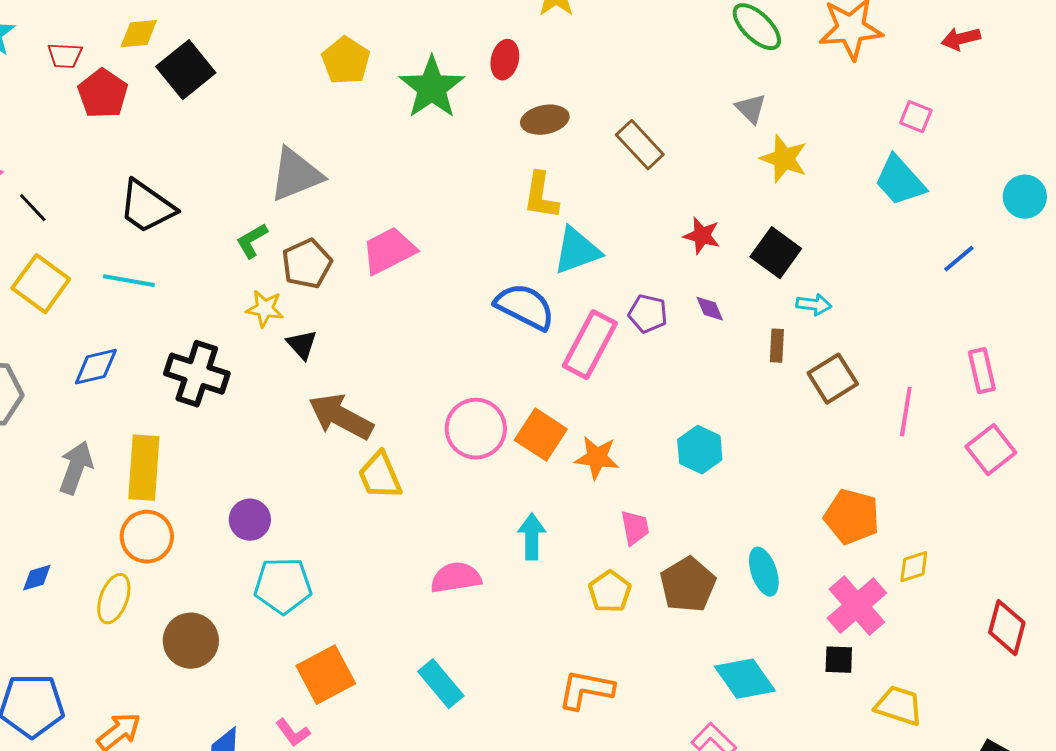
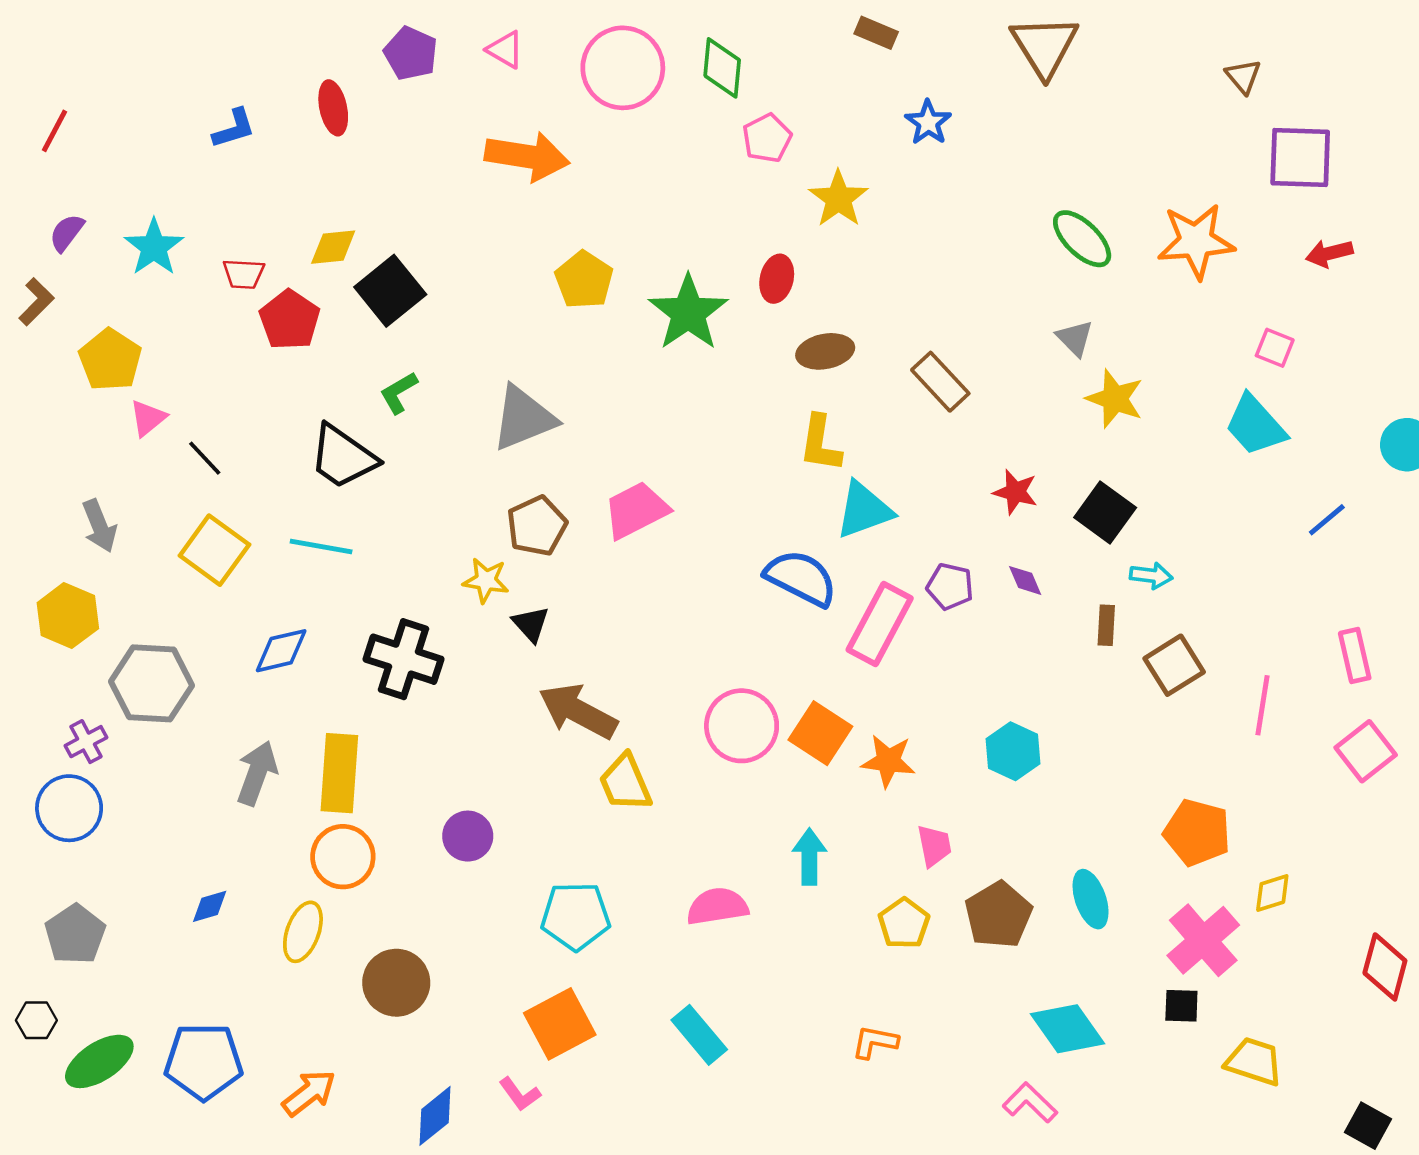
green L-shape: (252, 241) -> (399, 393), moved
cyan pentagon: (283, 586) -> (576, 916), moved
orange L-shape: (586, 690) -> (875, 1042), size x0.7

